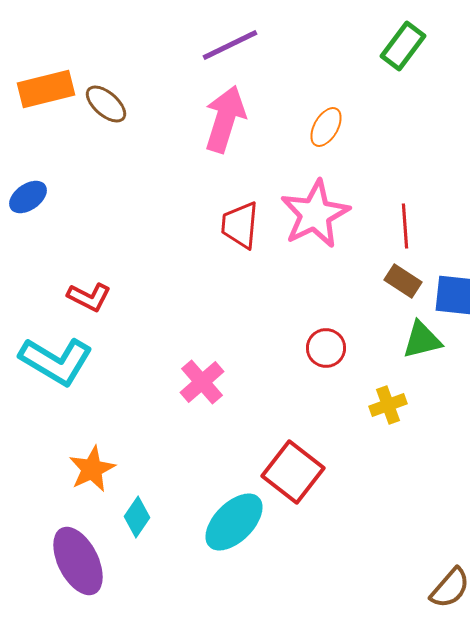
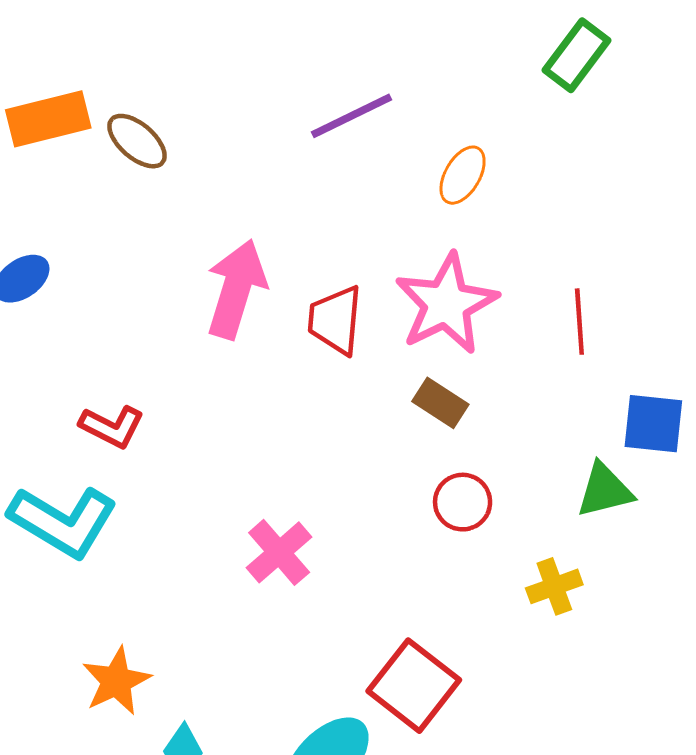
purple line: (230, 45) -> (352, 116), moved
pink arrow: (225, 119) -> (236, 289), moved
brown rectangle: (403, 281) -> (440, 403), moved

